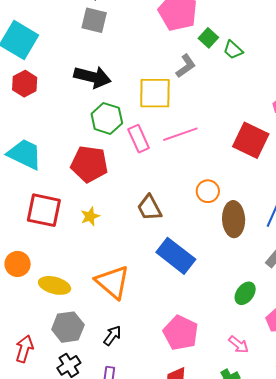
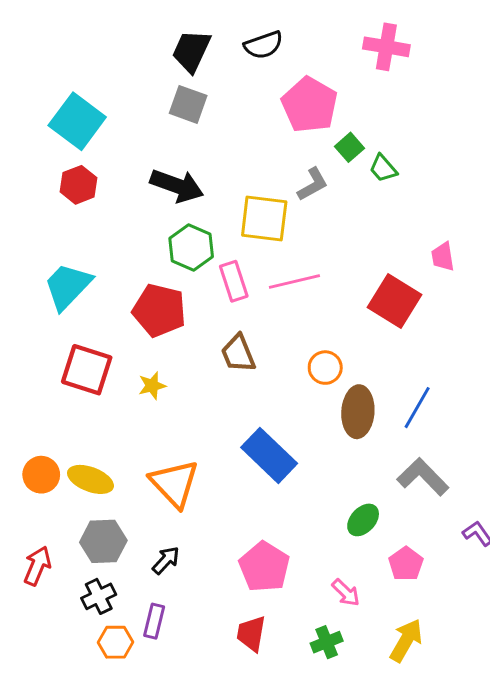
cyan trapezoid: (25, 154) -> (68, 286), turned -78
brown trapezoid: (149, 208) -> (238, 353), moved
orange circle: (18, 264) -> (41, 475), moved

